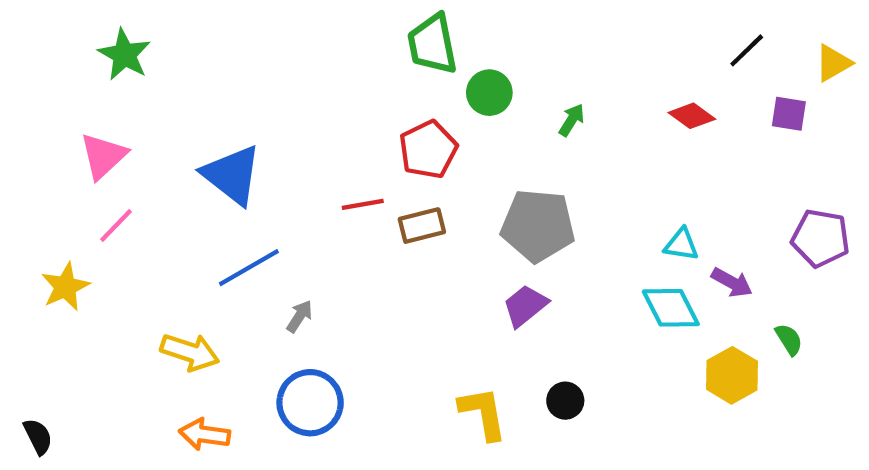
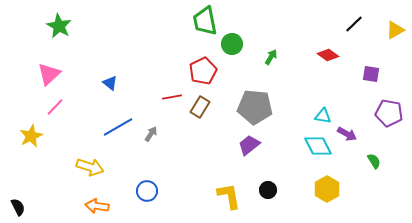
purple square: (789, 114) -> (371, 74), moved
blue triangle: (232, 175) -> (110, 83), size x0.5
brown rectangle: (422, 226) -> (200, 107), turned -45
gray arrow: (299, 316) -> (151, 134), moved
yellow hexagon: (732, 375) -> (327, 189), moved
blue circle: (310, 403) -> (147, 191), size x0.7

